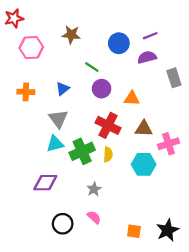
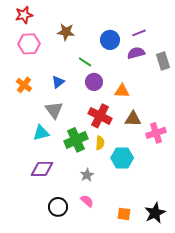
red star: (14, 18) -> (24, 15), moved
gray rectangle: (174, 78) -> (163, 61), moved
orange cross: (26, 92) -> (24, 85), turned 35
cyan triangle: (55, 144) -> (41, 133), moved
cyan hexagon: (144, 164) -> (122, 158), moved

